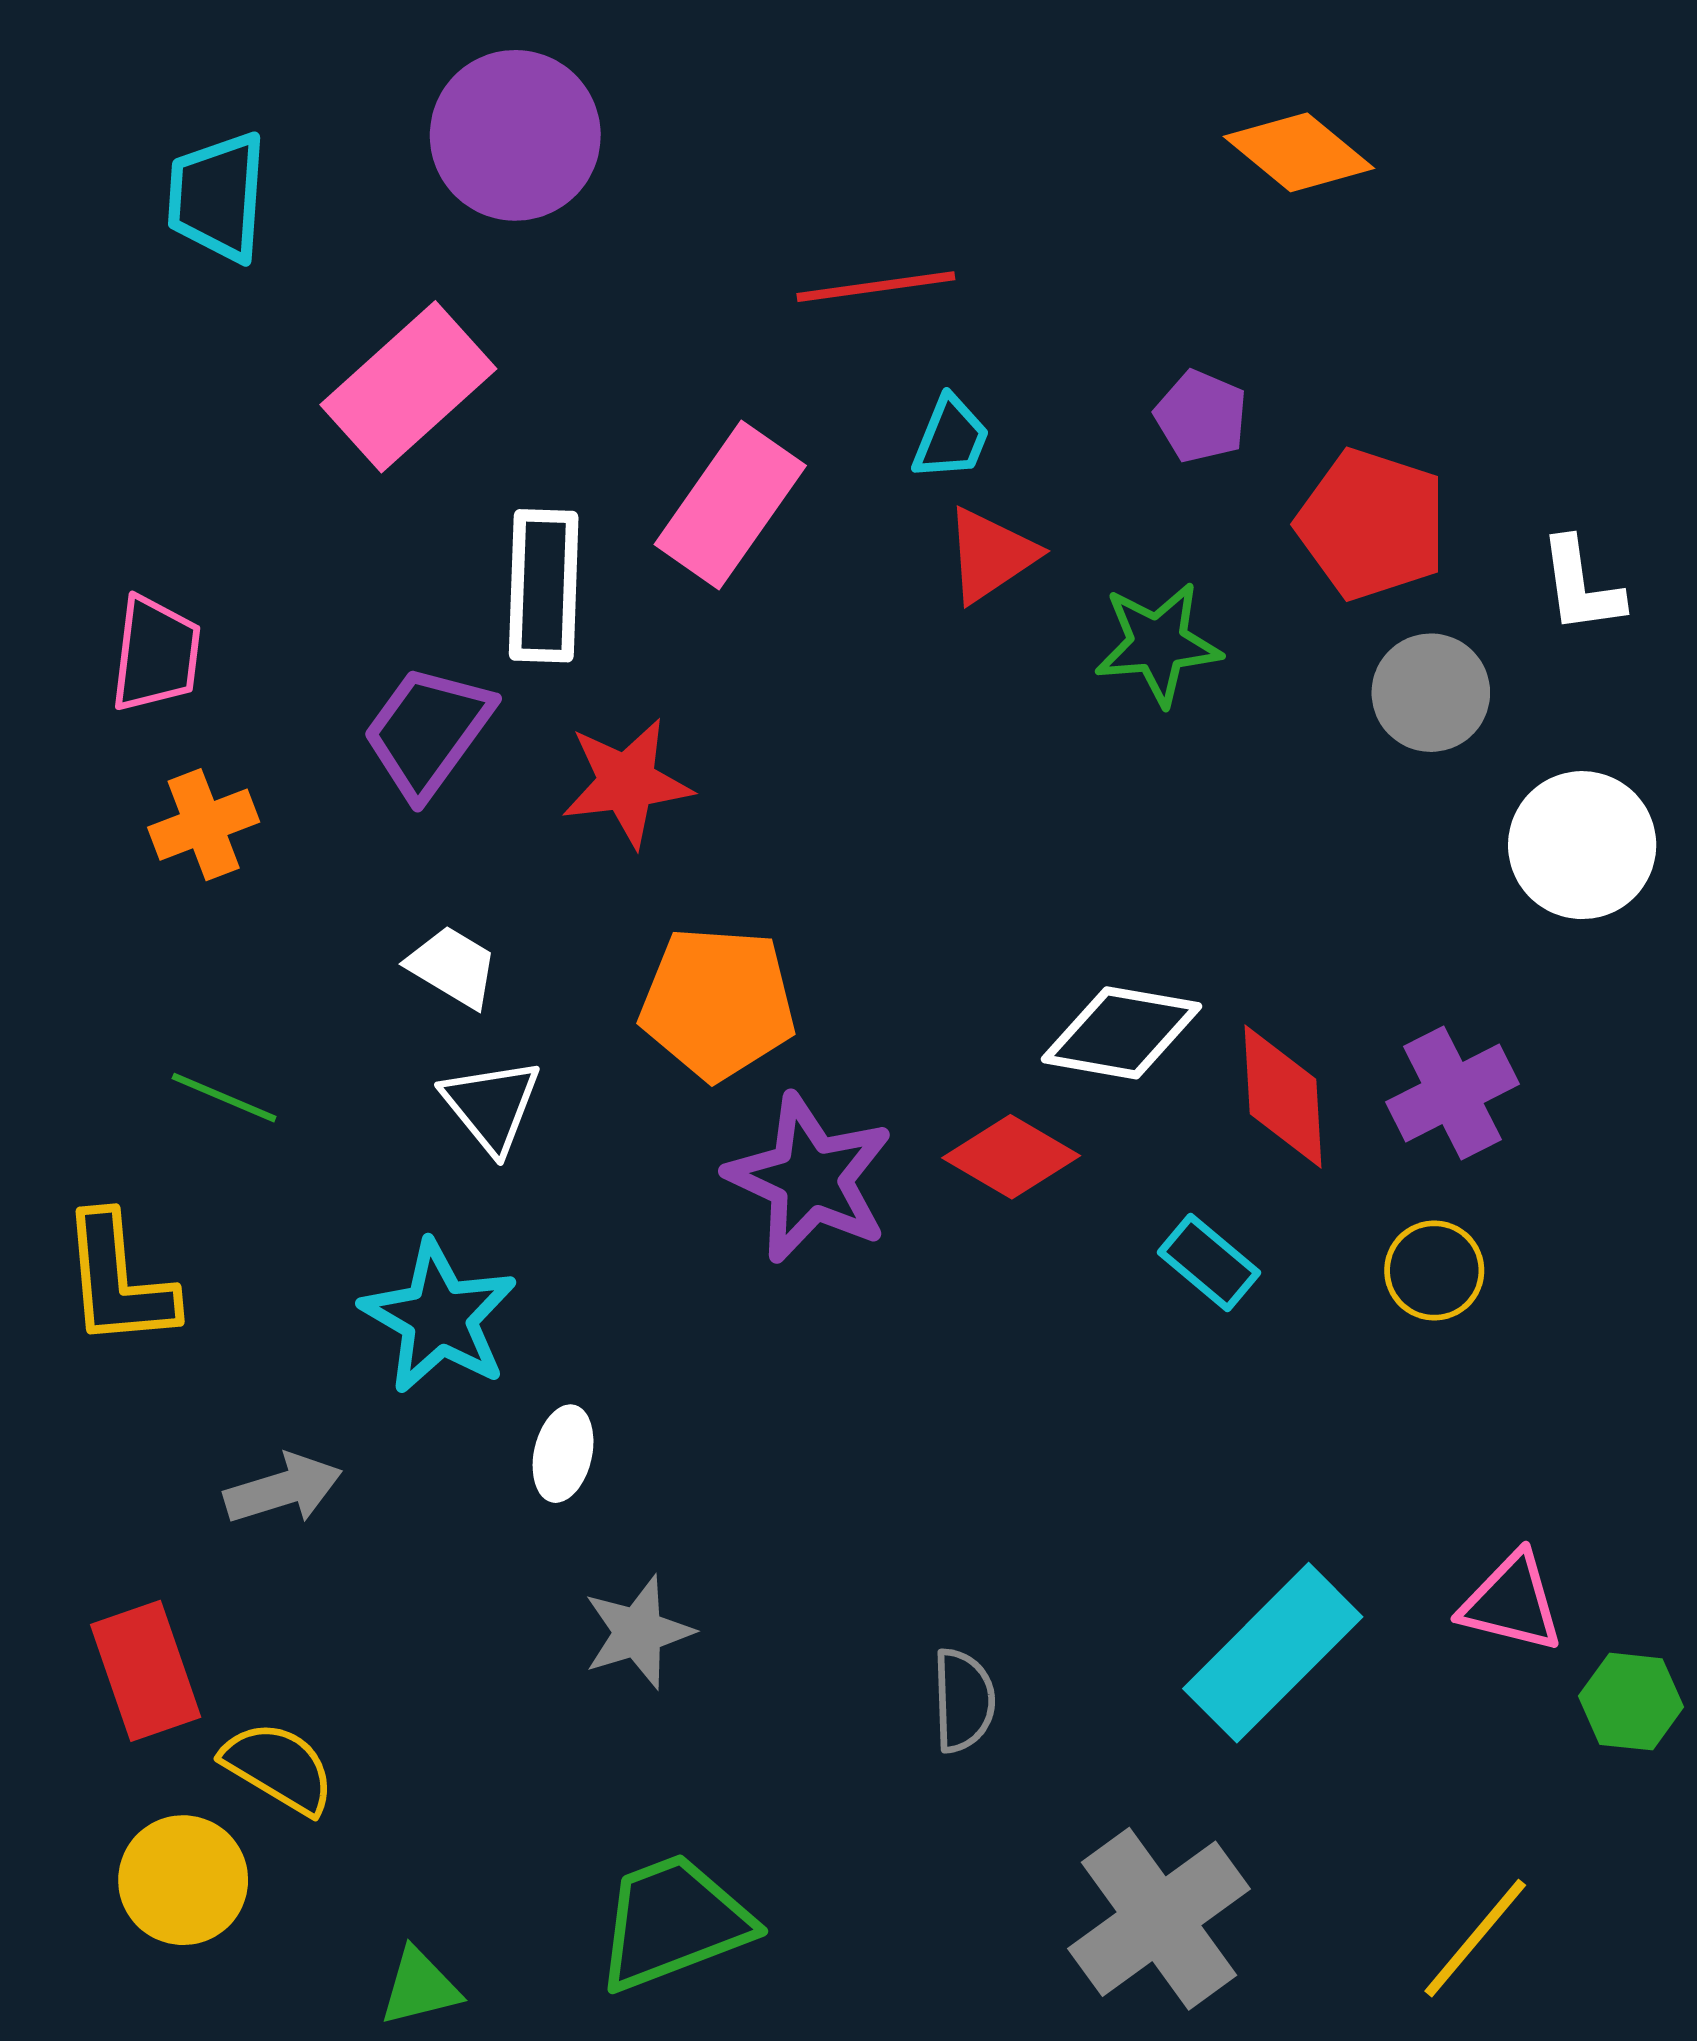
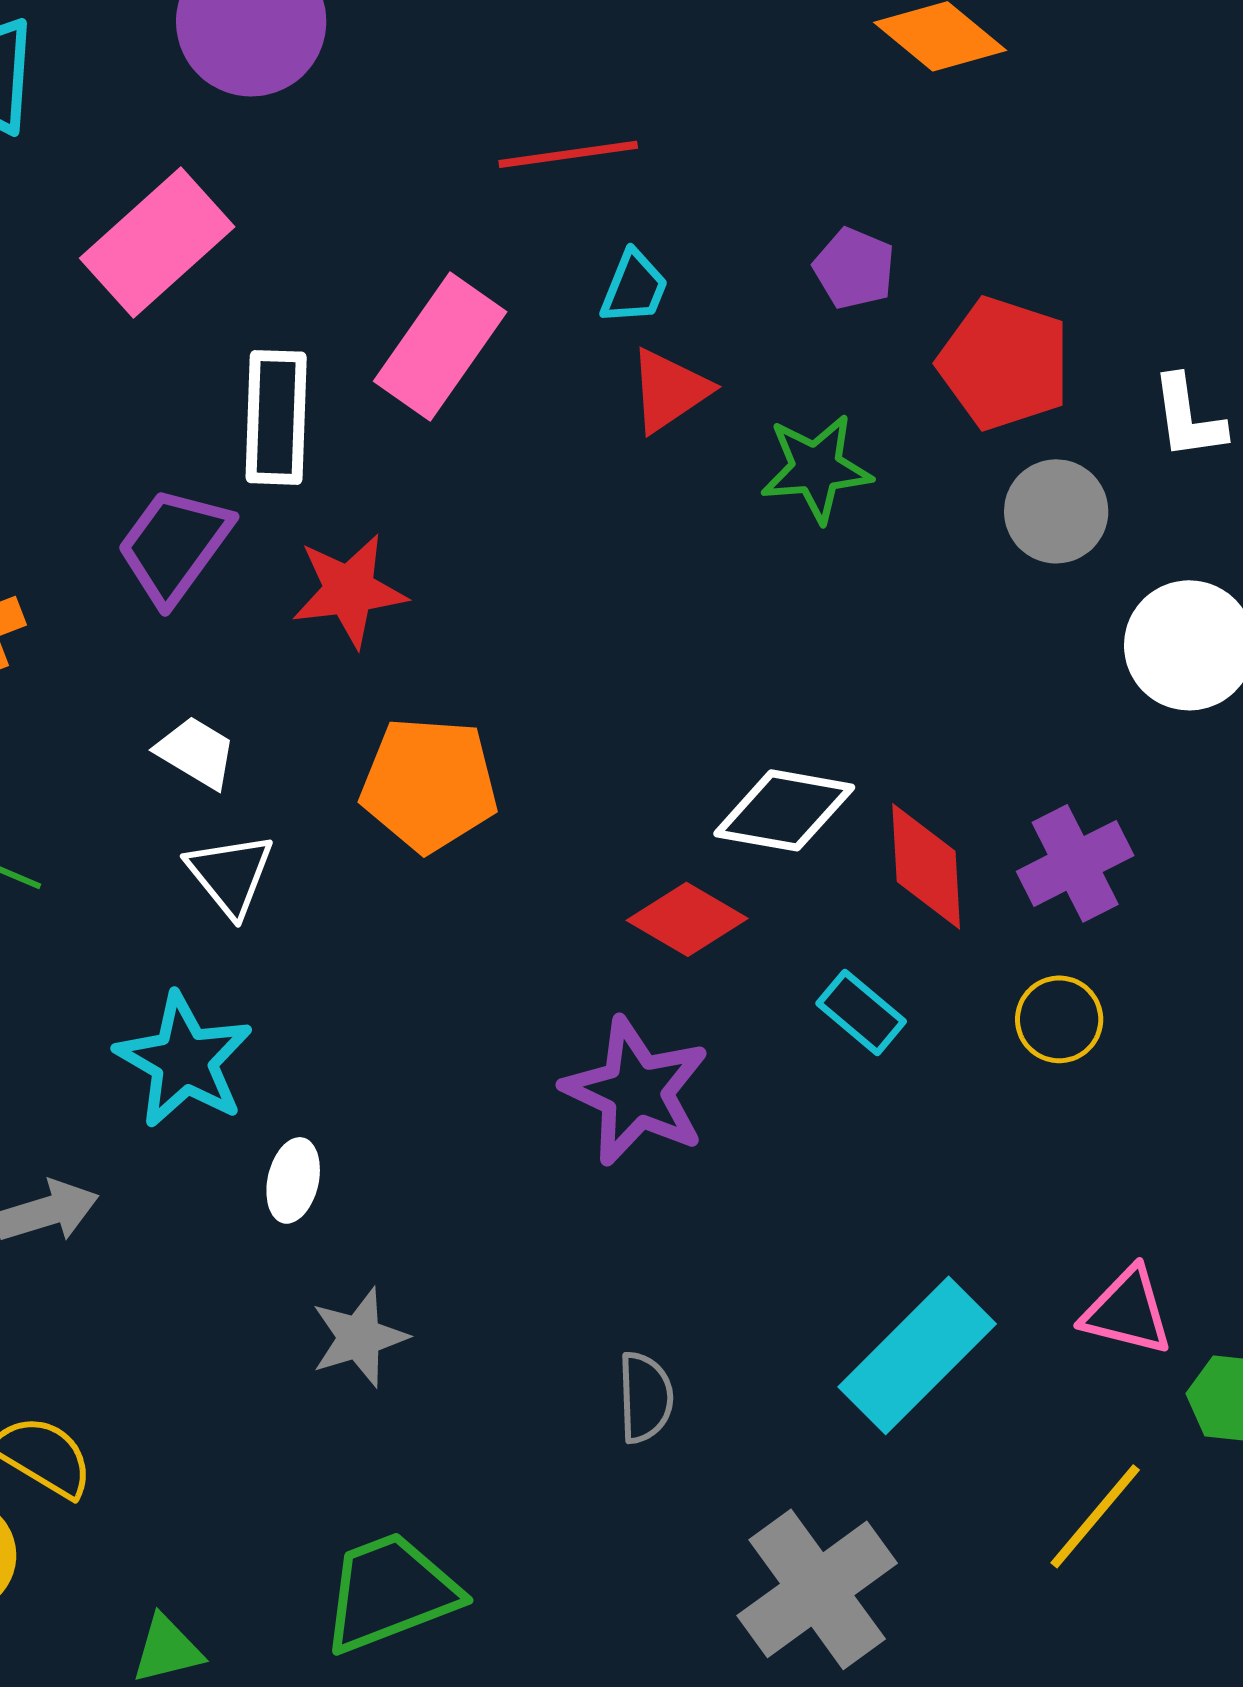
purple star: (810, 1178) -> (636, 1091), moved
yellow line: (1475, 1938) -> (1095, 1516), moved

